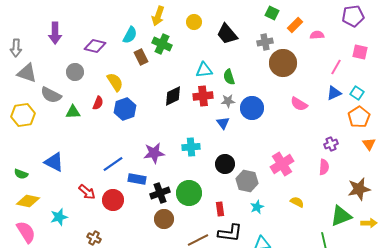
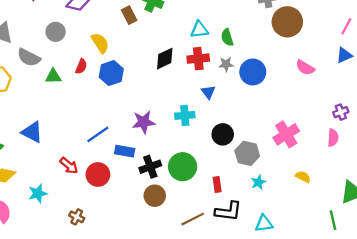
blue triangle: (223, 123) -> (208, 92), moved

